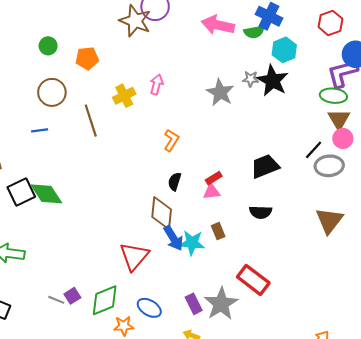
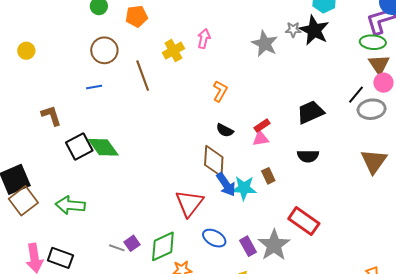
black semicircle: (175, 182) -> (225, 130), turned -78
blue ellipse: (149, 308) -> (214, 238), moved

